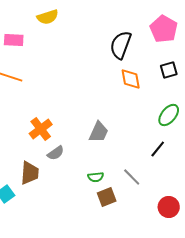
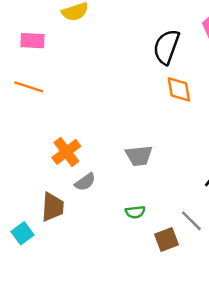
gray trapezoid: (99, 132) -> (139, 156), turned 60
gray line: (132, 177) -> (191, 221), moved
brown square: (107, 197) -> (166, 240), moved

